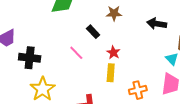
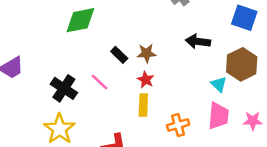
brown star: (114, 13) -> (147, 53), moved
black cross: (30, 58) -> (64, 88), moved, turned 30

